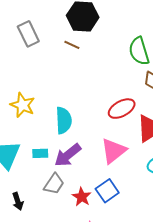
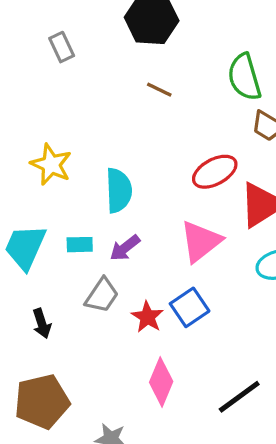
gray rectangle: (28, 34) -> (62, 47), size x0.7
brown line: (72, 45) -> (159, 90), moved
purple arrow: (68, 155) -> (125, 248), size x0.7

